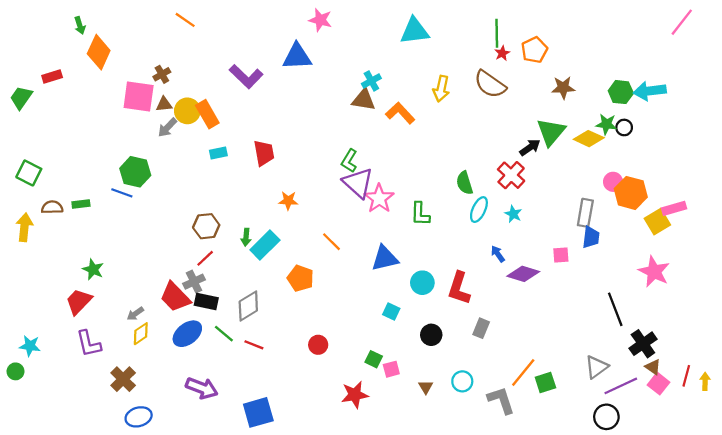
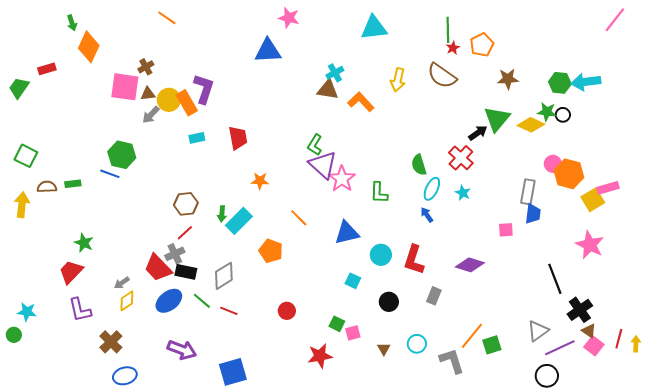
purple L-shape: (246, 76) -> (204, 89), moved, turned -116
blue arrow: (498, 254) -> (427, 215), moved
purple diamond: (523, 274) -> (470, 265), moved

